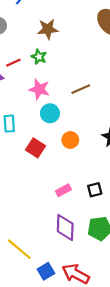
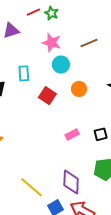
red line: (13, 63) -> (33, 12), moved
purple diamond: (65, 227) -> (71, 182), moved

